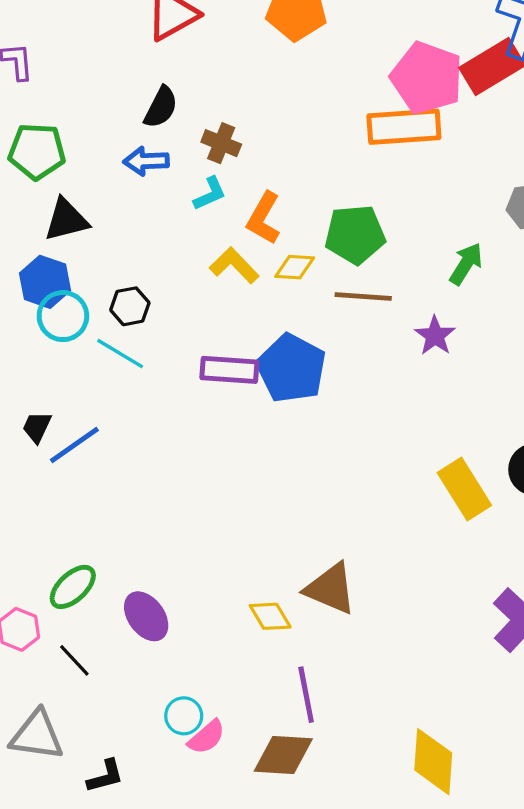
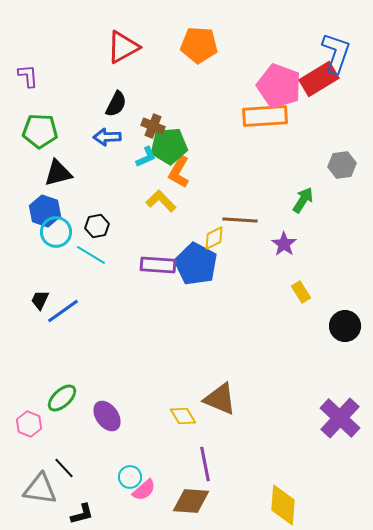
green pentagon: (355, 234) -> (169, 146), moved
yellow diamond: (295, 267) -> (214, 238), moved, turned -30
yellow rectangle: (464, 489) -> (301, 292), moved, size x0.6
black line: (74, 660) -> (64, 468), moved

